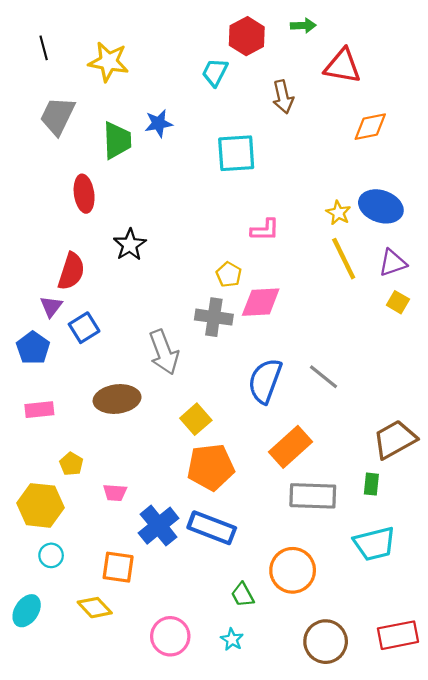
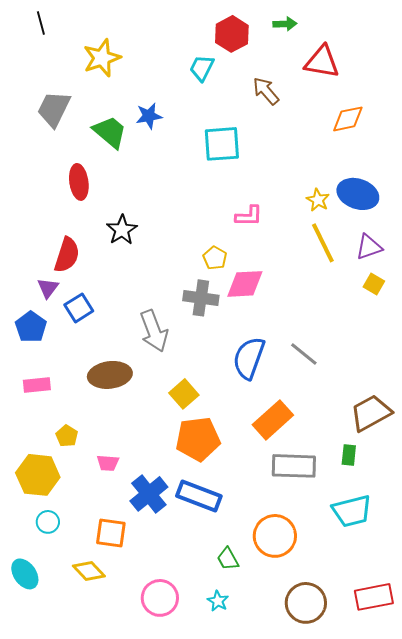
black line: (44, 48) -> (41, 23), moved
yellow star: (109, 62) -> (102, 58), turned -30
brown arrow: (283, 97) -> (266, 91), turned 152
green trapezoid: (117, 140) -> (110, 132), turned -48
cyan ellipse: (27, 611) -> (25, 574), turned -68

